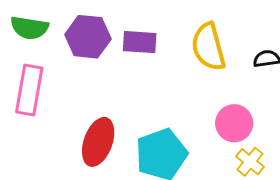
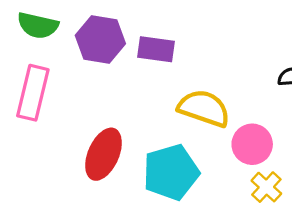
yellow semicircle: (208, 47) -> (204, 108), moved, turned 120

